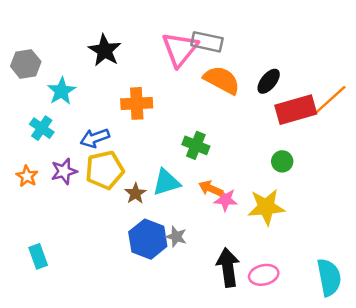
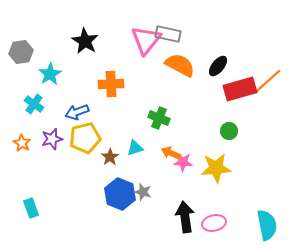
cyan triangle: (166, 182) -> (135, 148), size x0.7

